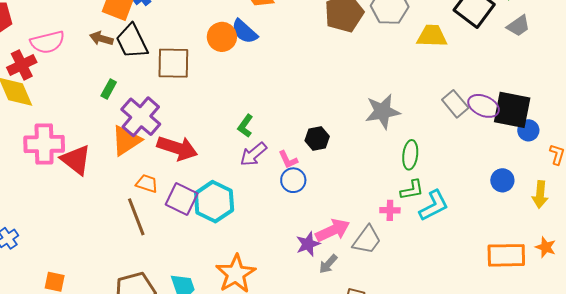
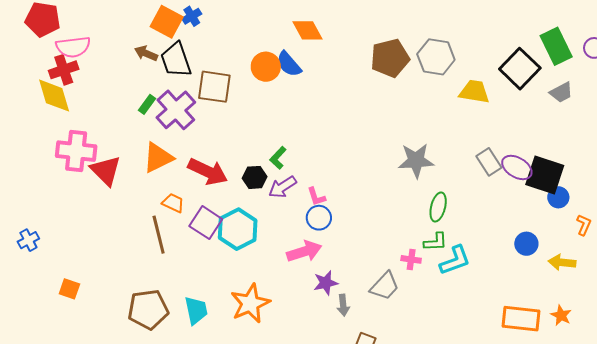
pink semicircle: (47, 42) -> (73, 47), moved
purple cross: (141, 117) -> (176, 110), moved
black hexagon: (317, 138) -> (255, 177), moved
yellow arrow: (540, 194) -> (562, 262), turned 84
pink arrow: (333, 230) -> (304, 251), moved
gray arrow: (328, 264) -> (343, 305), turned -55

